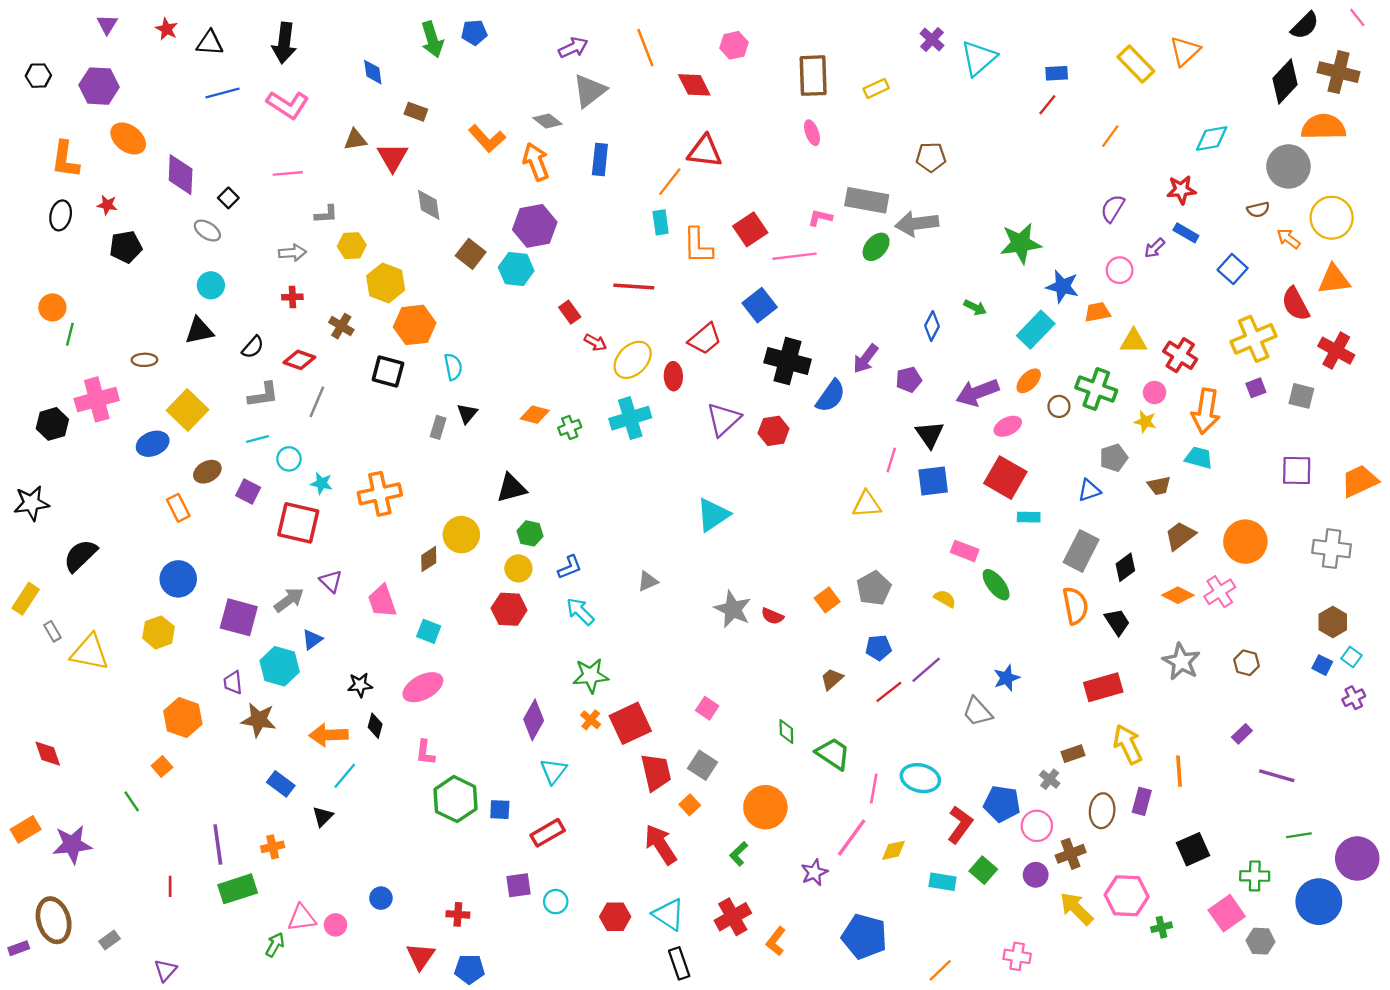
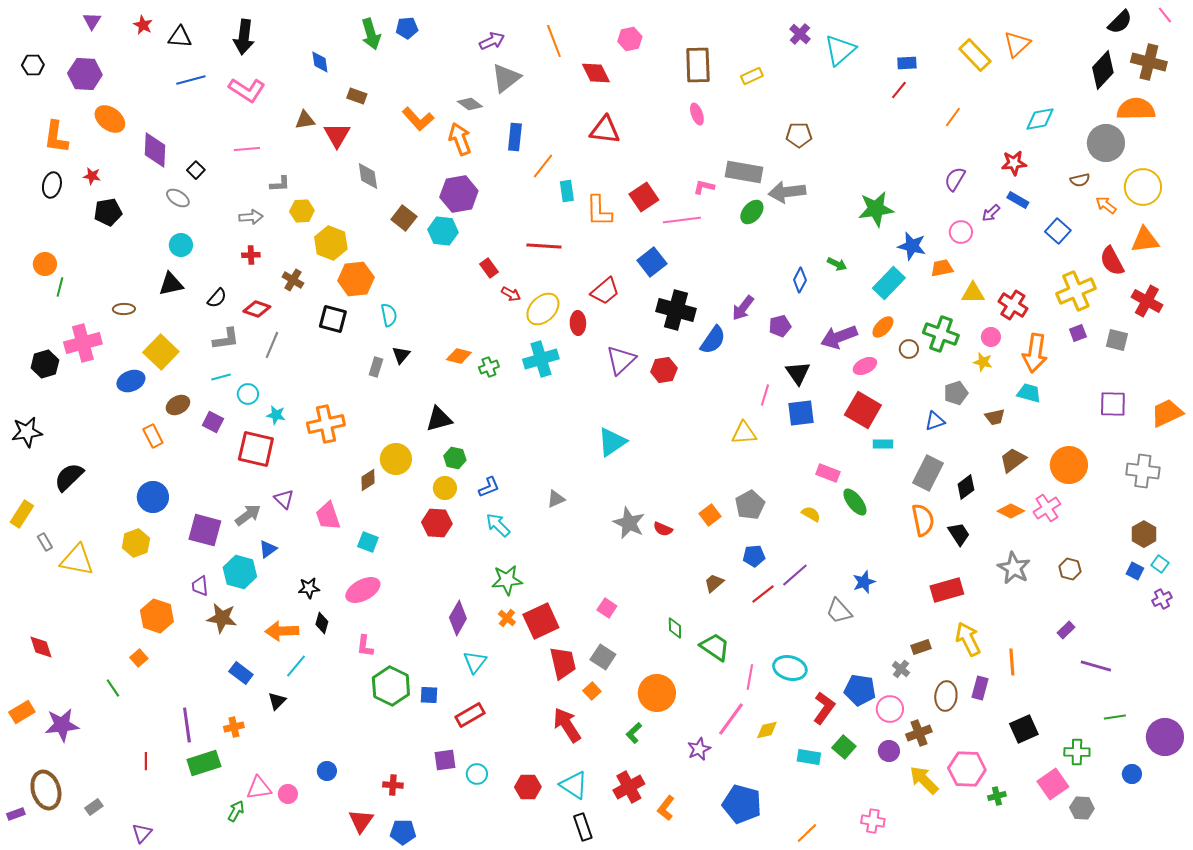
orange line: (670, 182) -> (543, 166), moved
blue circle: (1319, 902) -> (1132, 774), size x0.5

